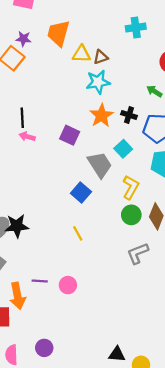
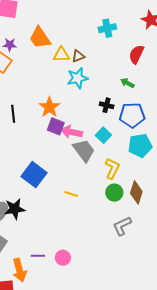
orange trapezoid: (58, 33) -> (40, 38), turned -45
orange star: (101, 116) -> (49, 107), moved
pink arrow: (27, 137) -> (72, 132), moved, size x1.5
blue square: (81, 192) -> (34, 175), moved, size x1.4
yellow line: (78, 233) -> (71, 194), moved, turned -40

